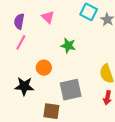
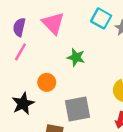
pink triangle: (48, 17) -> (53, 23), size x1.5
black star: (24, 86) -> (23, 104), turned -30

